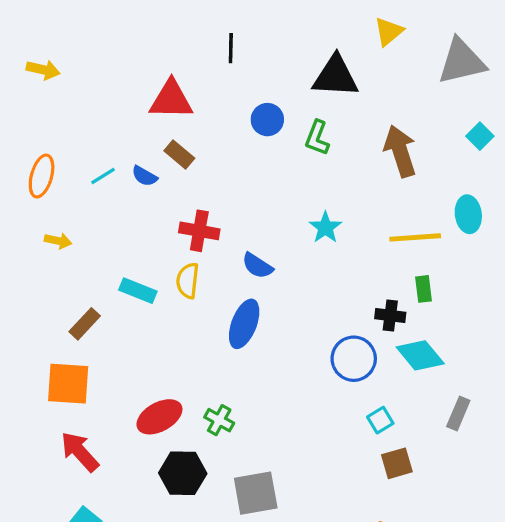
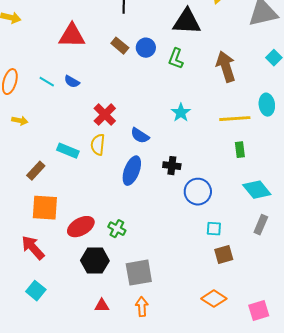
red triangle: (171, 100) -> (72, 36), moved
brown rectangle: (179, 154) -> (120, 46), moved
cyan line: (103, 176) -> (47, 82), turned 63
red cross: (199, 231) -> (105, 115), turned 35
black cross: (390, 316) -> (172, 166), moved
cyan diamond: (420, 355) -> (257, 190), moved
orange square: (68, 384) -> (45, 208), moved
cyan square: (380, 420) -> (214, 229), turned 35

